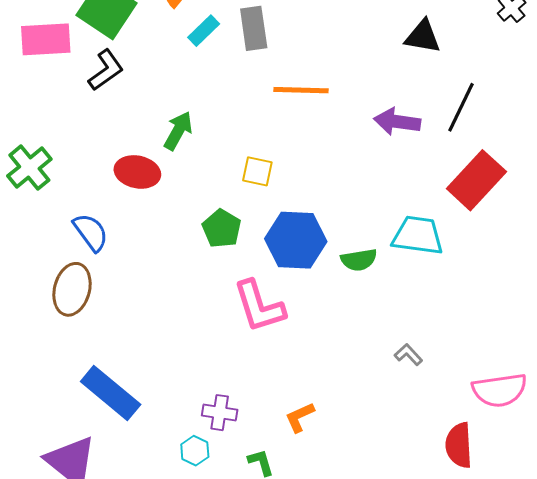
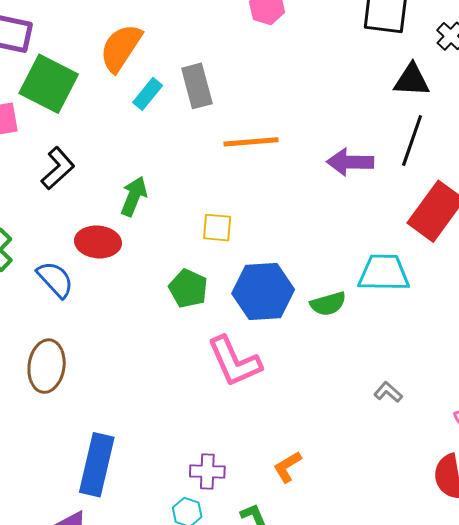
black triangle: (423, 36) -> (412, 80), moved
black L-shape: (106, 70) -> (58, 168), moved
blue semicircle: (91, 232) -> (55, 279), moved
blue rectangle: (111, 393) -> (97, 465), turned 70

